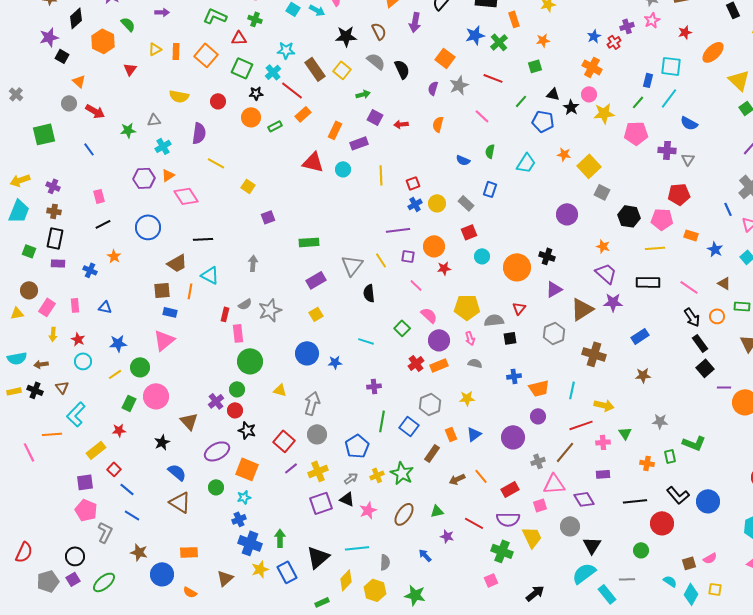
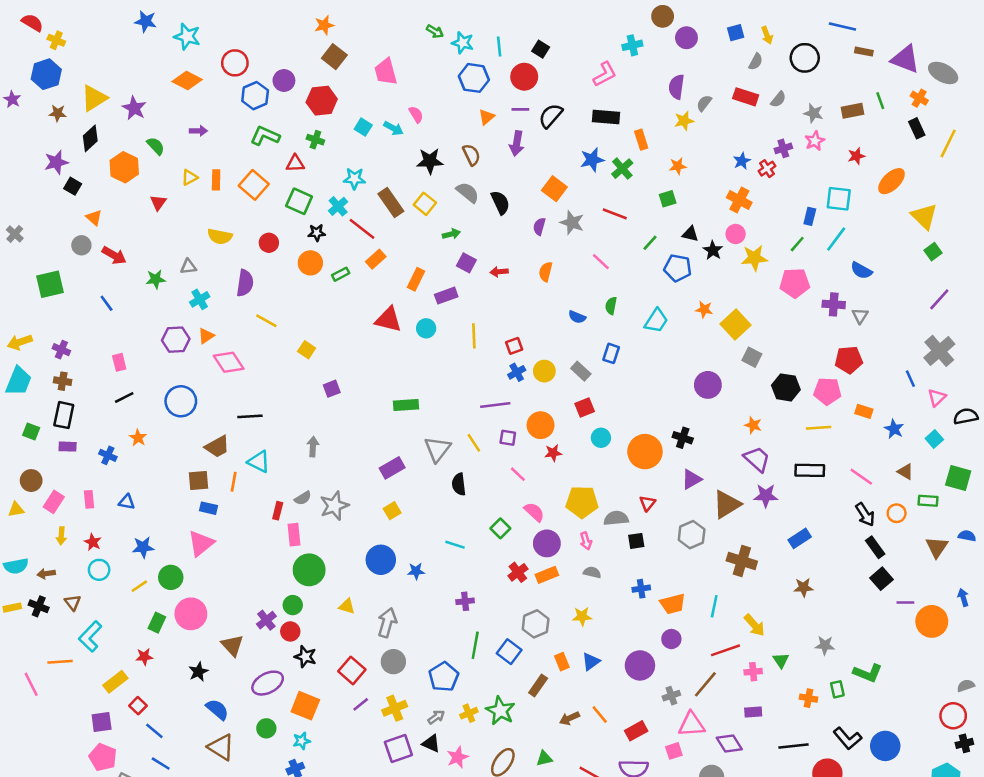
gray star: (459, 85) -> (572, 223), turned -30
green rectangle: (309, 242) -> (406, 405), moved
yellow arrow: (604, 405) -> (754, 625), turned 36

